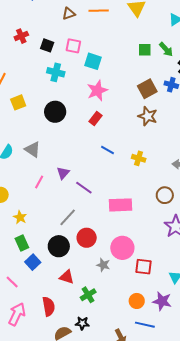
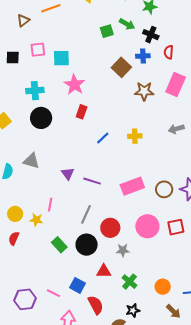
cyan cross: (56, 72) -> (35, 91), moved
brown star: (148, 116) -> (144, 91), moved
blue line: (107, 150) -> (103, 138), turned -56
pink line: (39, 182) -> (50, 205), moved
brown circle: (165, 195) -> (164, 189), moved
yellow star: (20, 217) -> (36, 220), moved
green rectangle: (22, 243) -> (59, 245), moved
blue square: (33, 262) -> (78, 285), moved
gray star: (103, 265) -> (123, 250), moved
red square: (144, 267) -> (176, 227), moved
orange circle: (137, 301) -> (163, 287), moved

